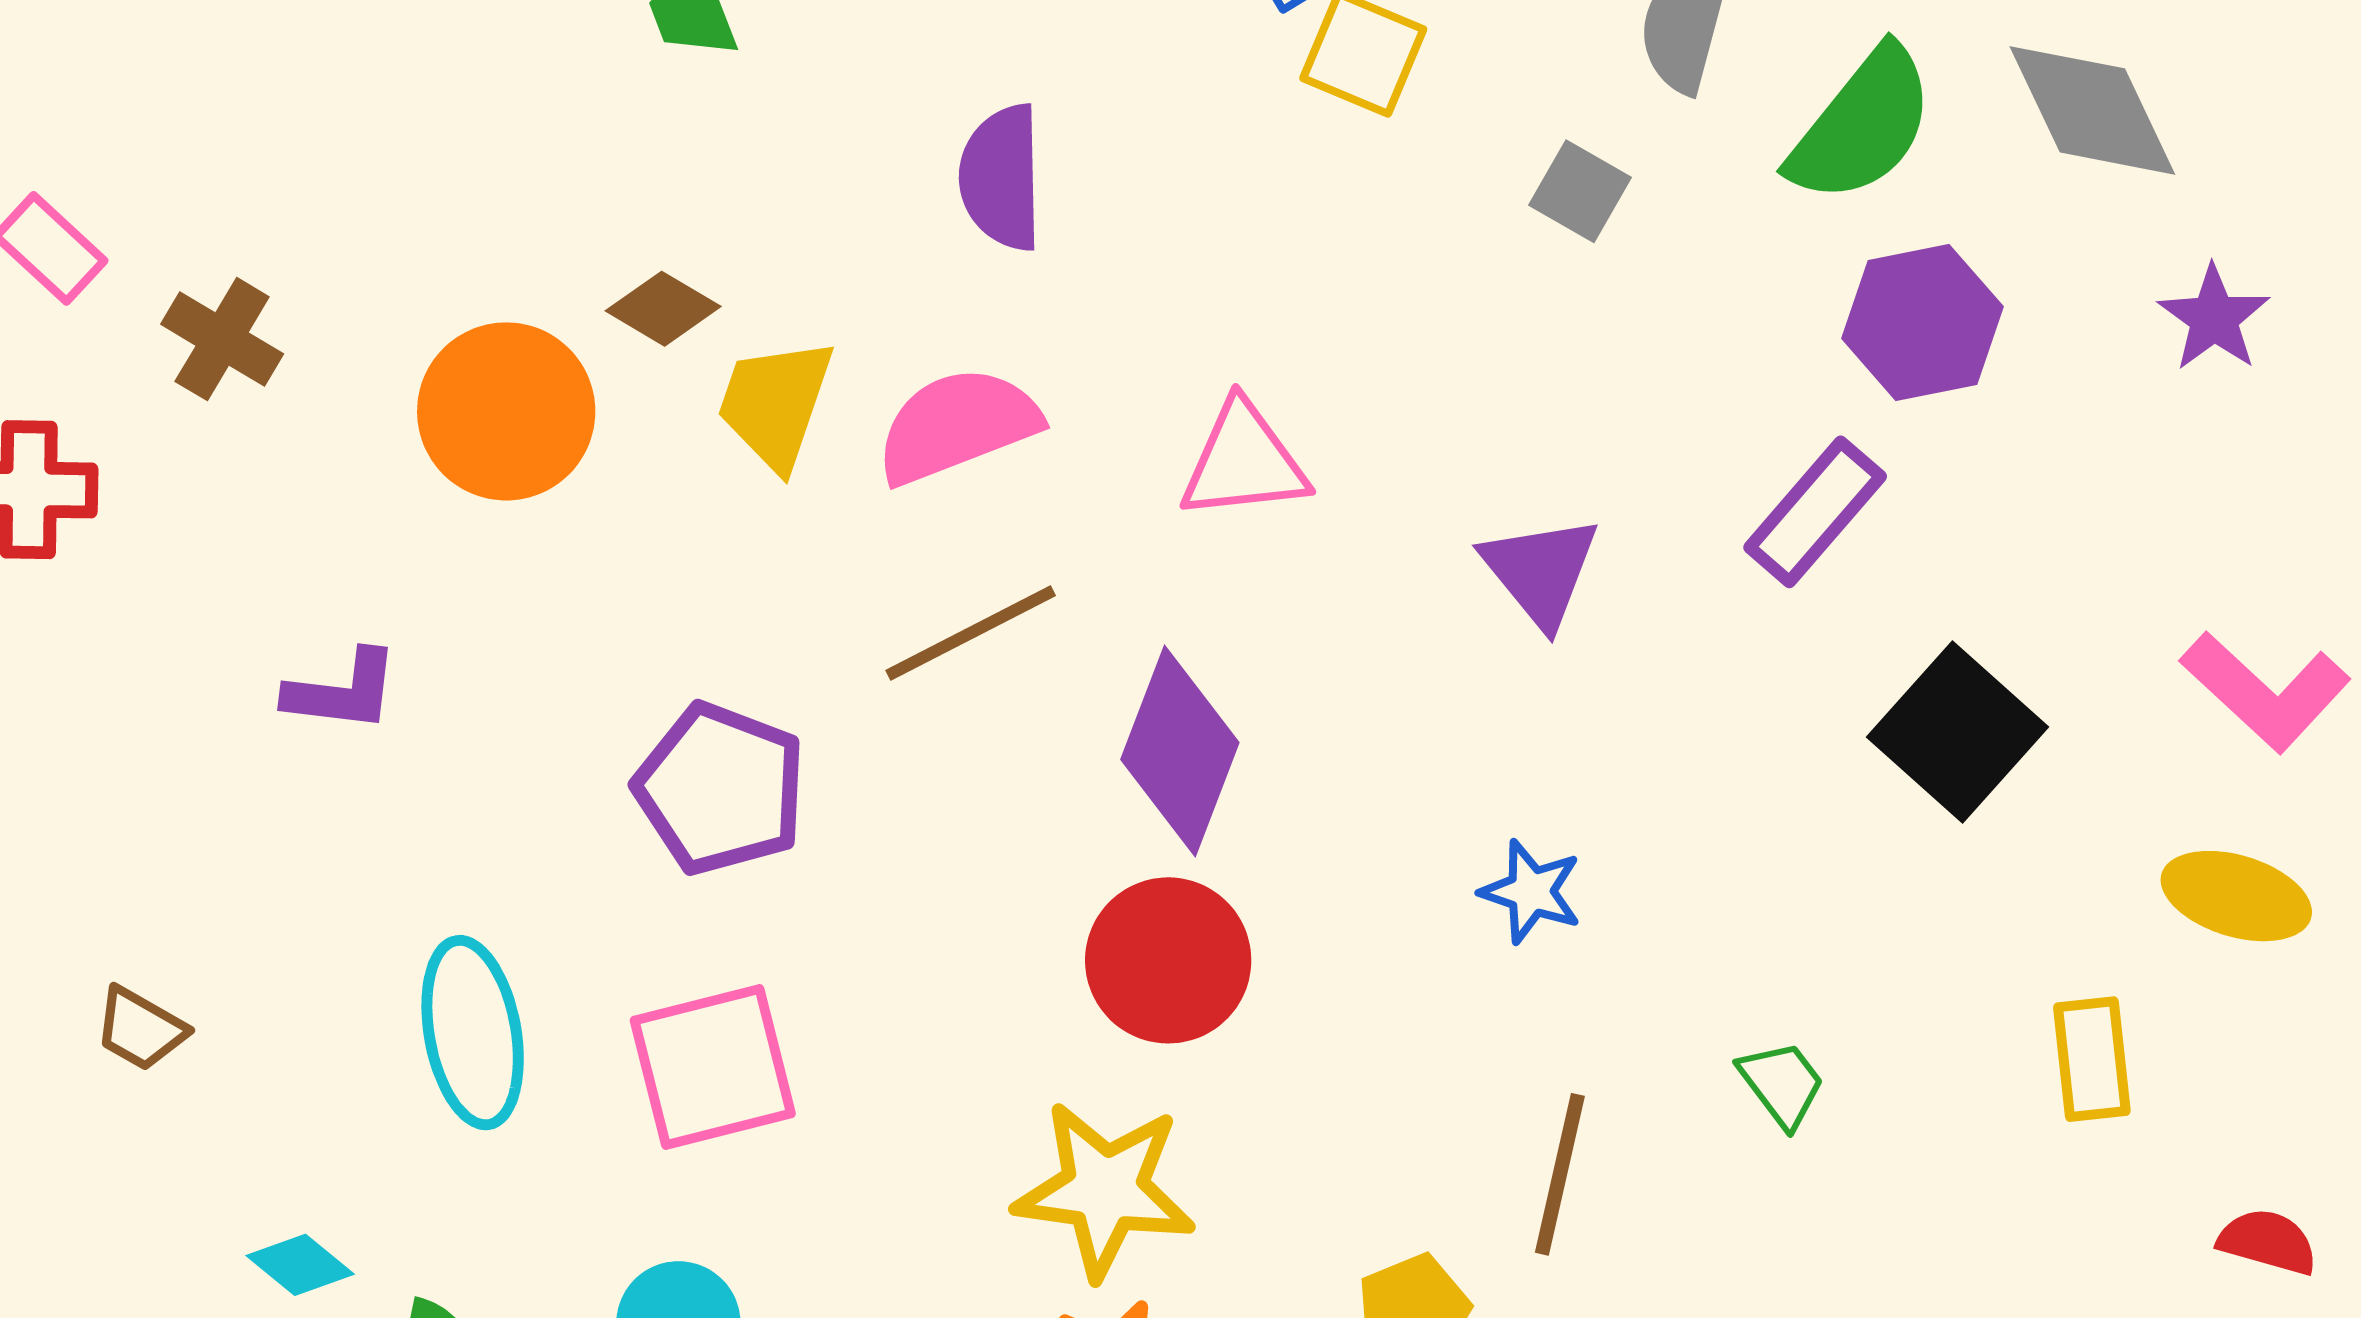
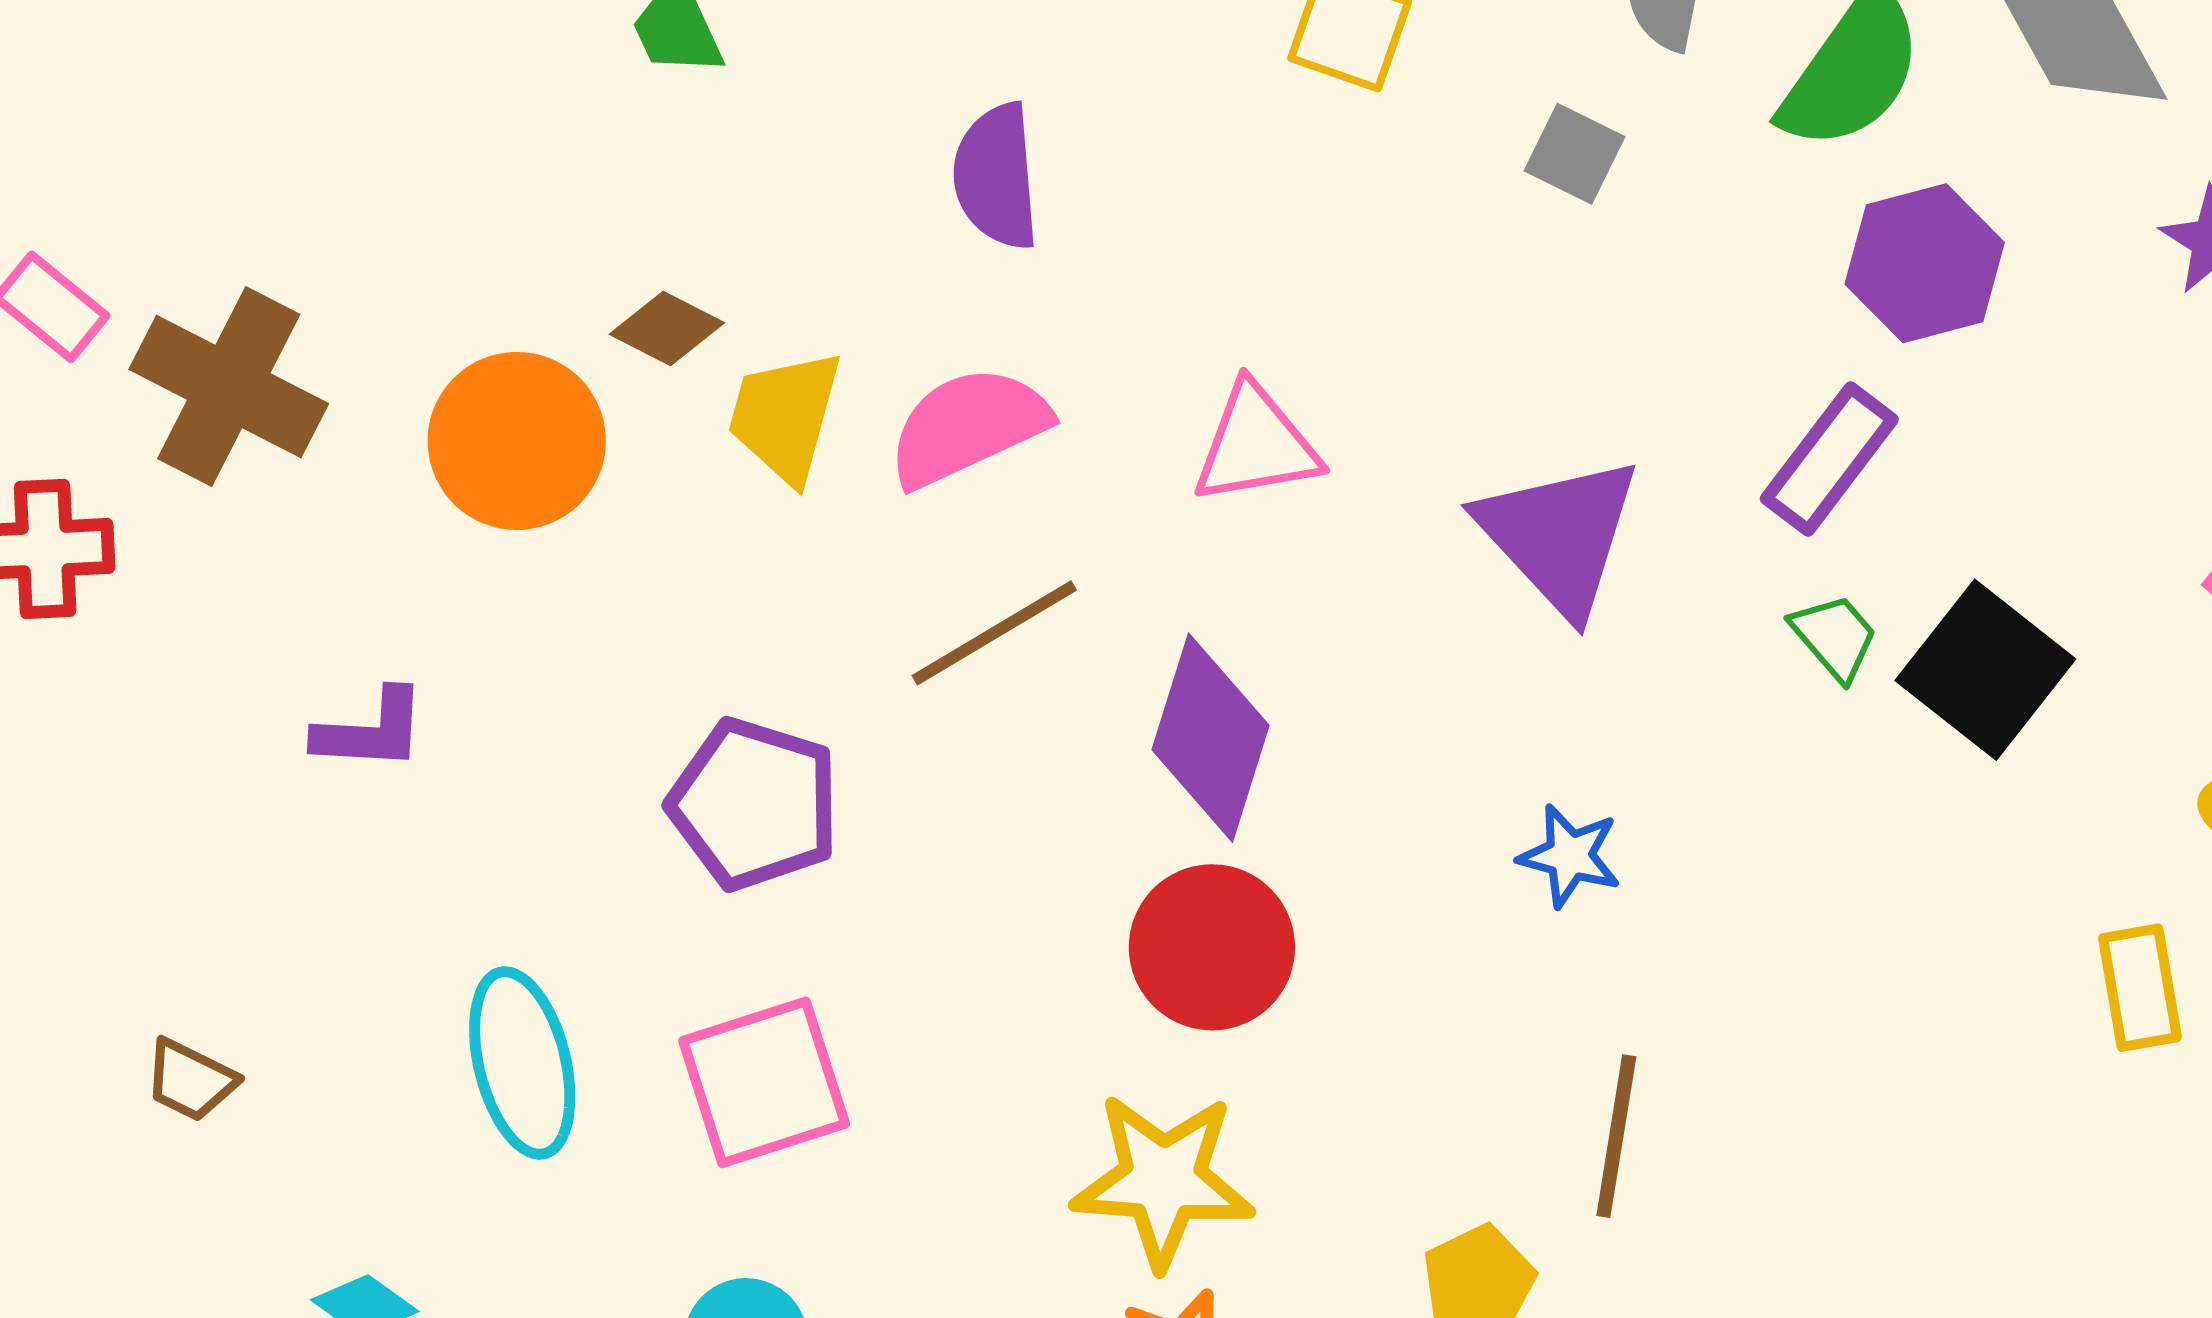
brown cross: (222, 339) -> (229, 387), size x1.6
purple triangle: (1541, 571) -> (1559, 535), size x1.4
green trapezoid: (1782, 1084) -> (1835, 637), moved

